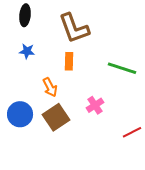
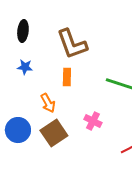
pink cross: (95, 105) -> (93, 121), turned -30

